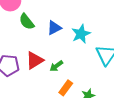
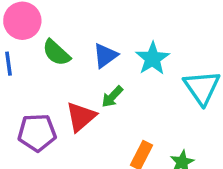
green arrow: (56, 66) -> (112, 97), moved

